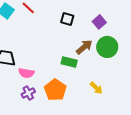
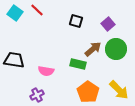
pink semicircle: (26, 73) -> (46, 71), moved
yellow arrow: (96, 88) -> (119, 90), moved, size x1.5
orange pentagon: (55, 90) -> (88, 92), moved

